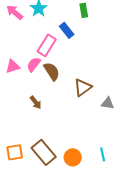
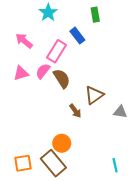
pink arrow: (15, 12) -> (24, 41), moved
brown arrow: (36, 102) -> (75, 111), moved
orange circle: (73, 157) -> (62, 143), moved

